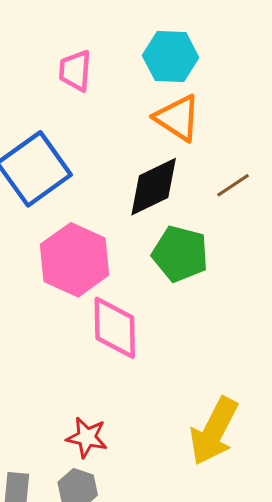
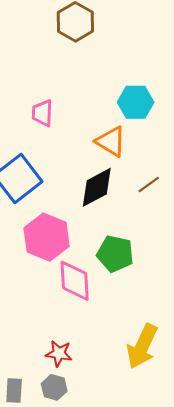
cyan hexagon: (171, 56) -> (136, 102), moved
green pentagon: (180, 254) -> (115, 254), moved

